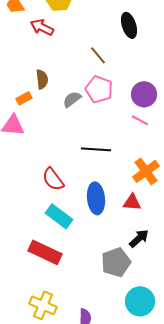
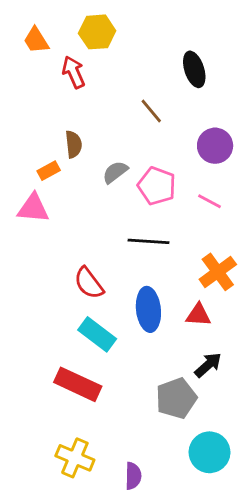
red arrow: (42, 27) -> (74, 72), turned 40
pink pentagon: (99, 89) -> (157, 186), moved
purple circle: (144, 94) -> (215, 146), moved

